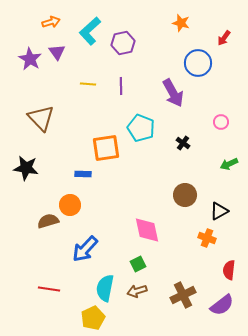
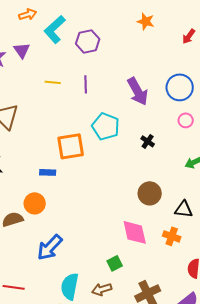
orange arrow: (51, 22) -> (28, 14), moved
blue circle: (198, 63) -> (180, 87), moved
black triangle: (219, 211) -> (184, 209), turned 36
pink diamond: (147, 230) -> (135, 232), moved
green square: (138, 264) -> (115, 263), moved

